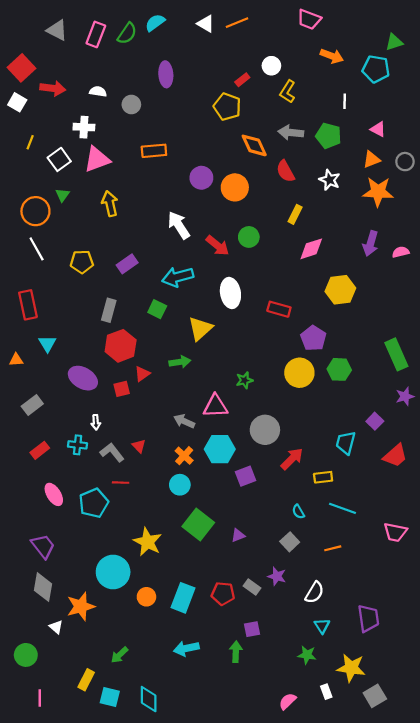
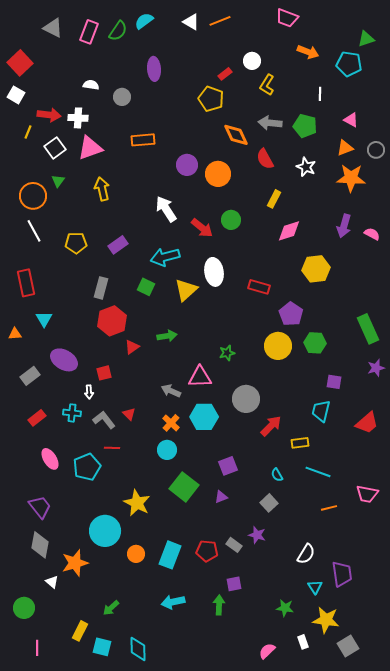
red arrow: (53, 88) -> (49, 115), moved
pink semicircle: (401, 252) -> (372, 234), turned 42
yellow triangle: (200, 329) -> (186, 290), moved
purple ellipse: (83, 378) -> (64, 360), moved
red square: (122, 389) -> (104, 373), moved
purple square: (375, 421) -> (334, 382), moved, turned -35
purple square: (246, 476) -> (228, 466), moved
orange line: (333, 548) -> (329, 508), moved
white semicircle: (314, 592) -> (306, 554), moved
cyan triangle: (322, 626) -> (315, 587), moved

